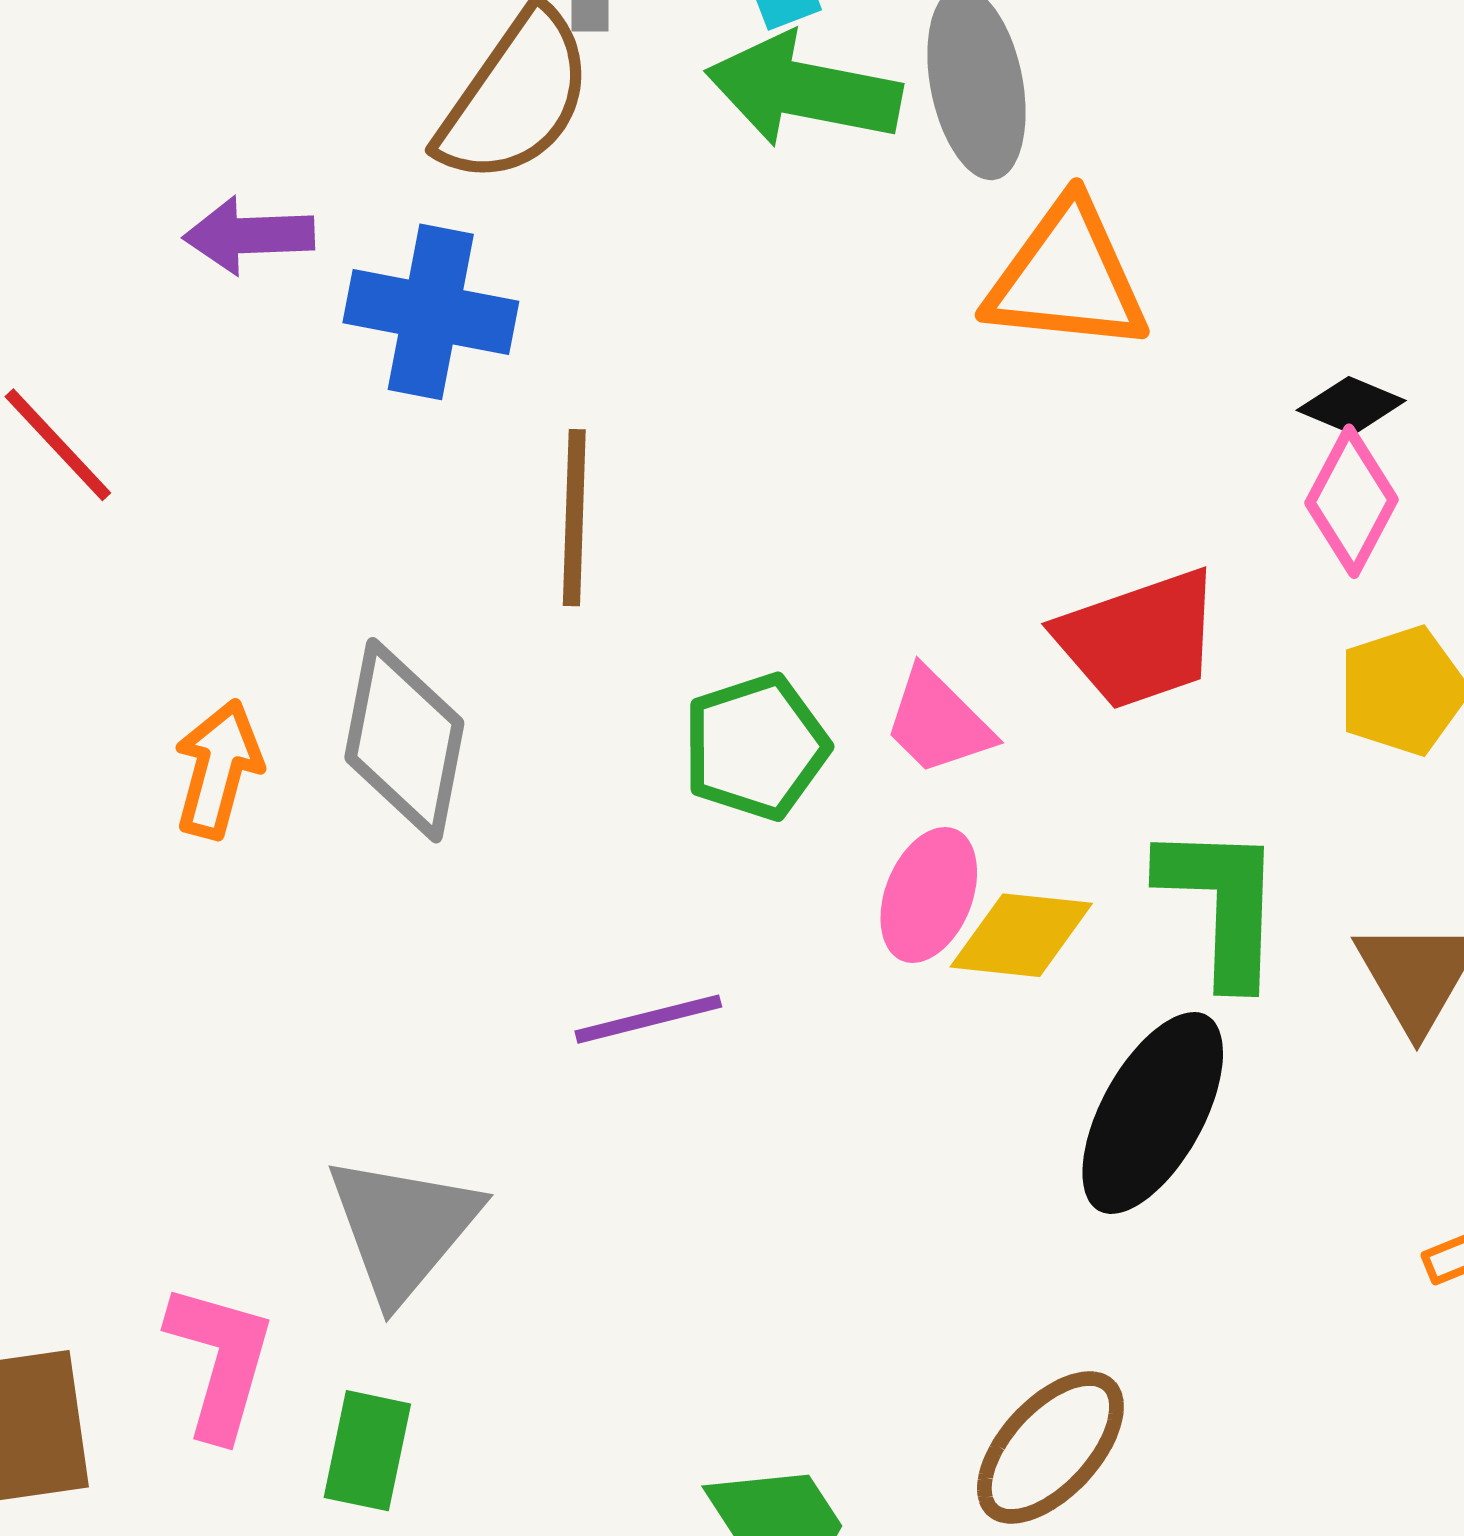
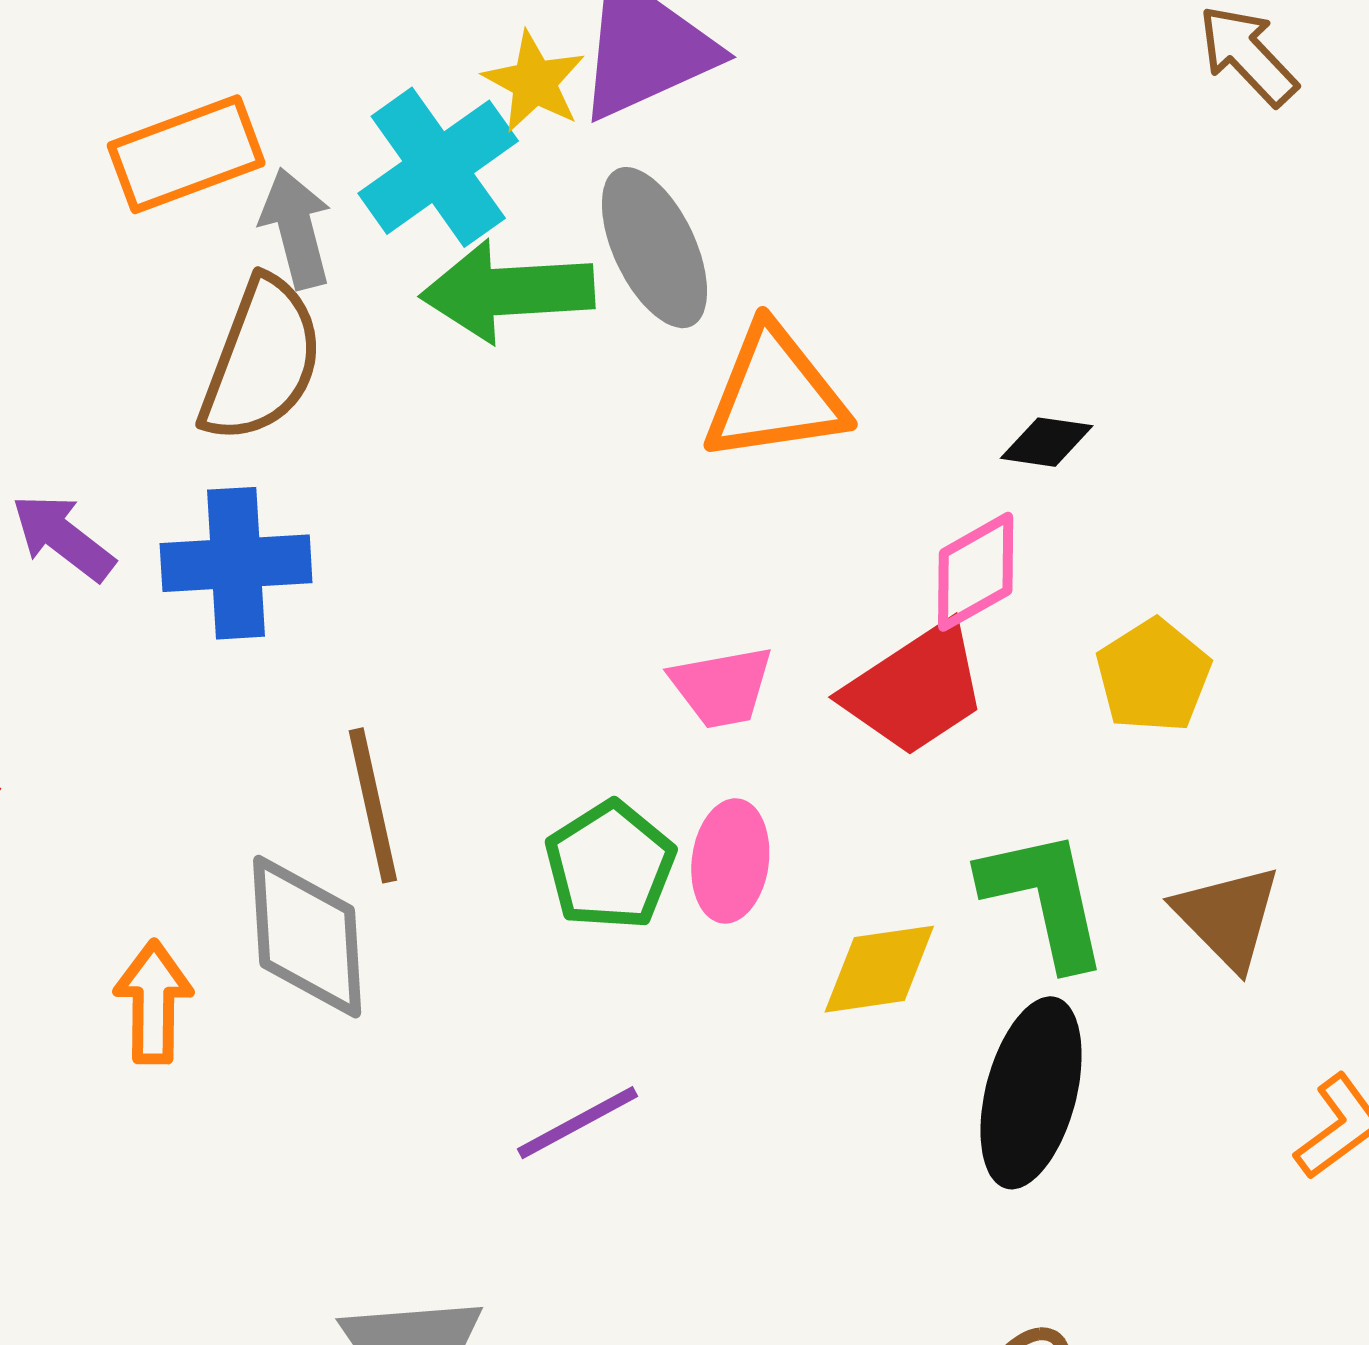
purple arrow: (249, 235) -> (63, 537), turned 54
pink diamond: (1352, 501) -> (976, 572), moved, turned 47
brown line: (574, 518) -> (373, 805), moved
pink trapezoid: (938, 722) -> (722, 687), moved, turned -41
pink ellipse: (929, 895) -> (730, 861), moved

